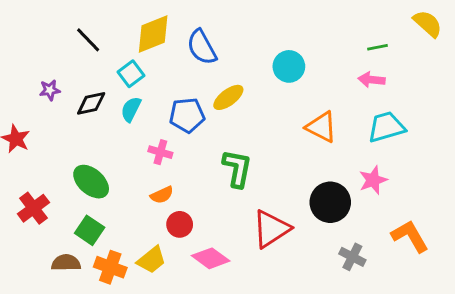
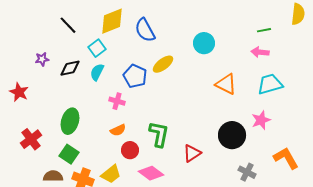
yellow semicircle: (428, 24) -> (298, 14), turned 55
blue pentagon: (187, 115) -> (135, 76), turned 30
green L-shape: (237, 168) -> (159, 134), moved
green ellipse: (91, 182) -> (70, 121), turned 65
red triangle: (271, 229) -> (192, 153), size x0.7

